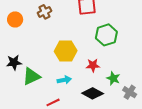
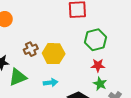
brown cross: (44, 12) -> (31, 49), moved
red star: (93, 65) -> (98, 65), moved

